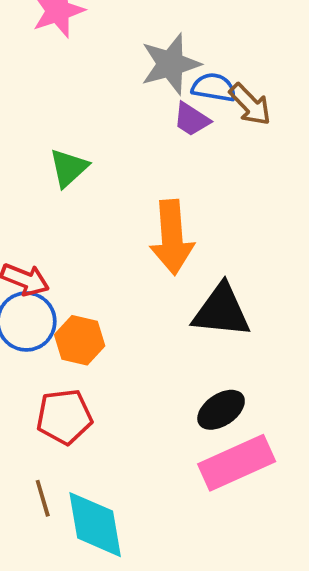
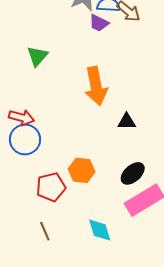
black triangle: (222, 311) -> (127, 122), size x0.6
orange hexagon: (80, 340) -> (82, 170), moved
cyan diamond: (95, 525) -> (100, 230), moved, size x0.7

